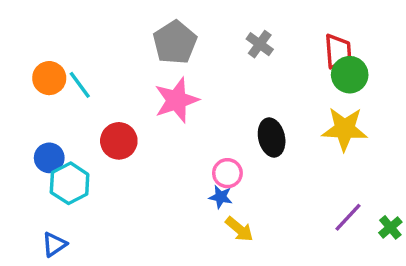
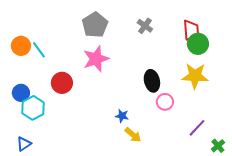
pink circle: (227, 173) -> (165, 102), moved
green cross: (390, 227) -> (218, 146), moved

